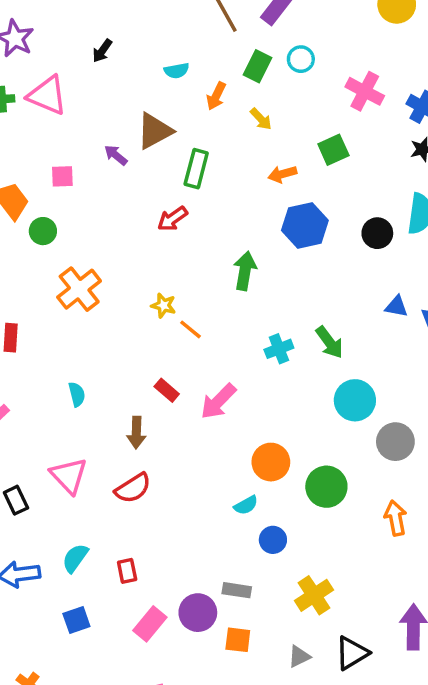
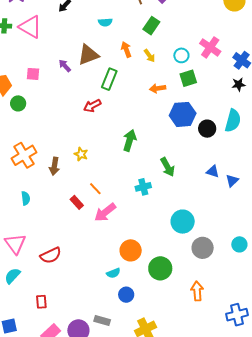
cyan circle: (301, 59) -> (181, 55), moved
orange arrow: (216, 96) -> (126, 49), moved, turned 126
blue hexagon: (305, 225) -> (183, 114), moved
orange cross: (79, 289) -> (24, 155), moved
orange line: (191, 329) -> (95, 189), moved
green arrow: (329, 342) -> (168, 167), moved
brown arrow: (136, 433) -> (54, 166), moved
cyan semicircle: (75, 558) -> (12, 276), moved

